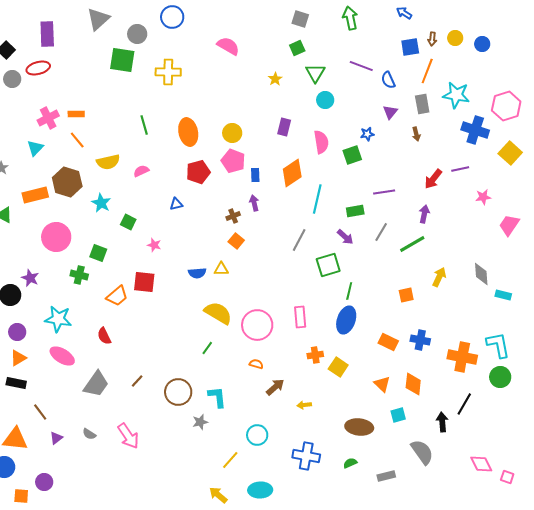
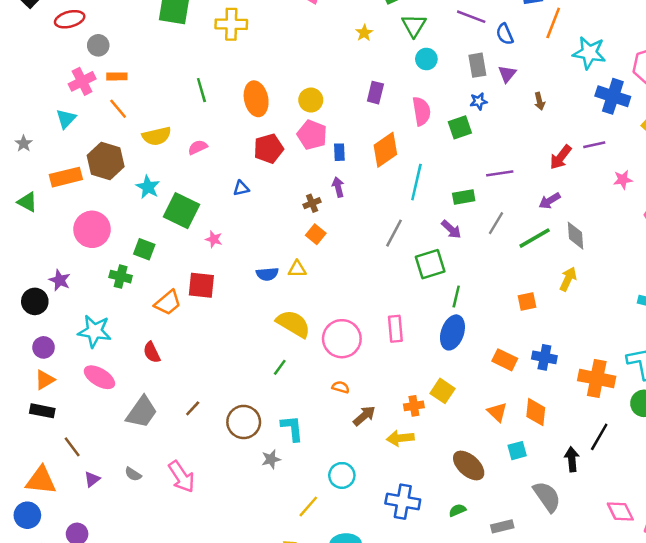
gray circle: (12, 79) -> (98, 45), moved
gray rectangle: (422, 104) -> (477, 65), moved
purple arrow: (424, 214) -> (549, 201), turned -132
green square: (128, 222) -> (181, 211), size x1.8
gray diamond: (481, 274) -> (576, 236), moved
orange cross: (315, 355) -> (414, 406), moved
yellow arrow: (304, 405) -> (400, 438), size x1.5
brown ellipse: (359, 427) -> (469, 465), turned 36

